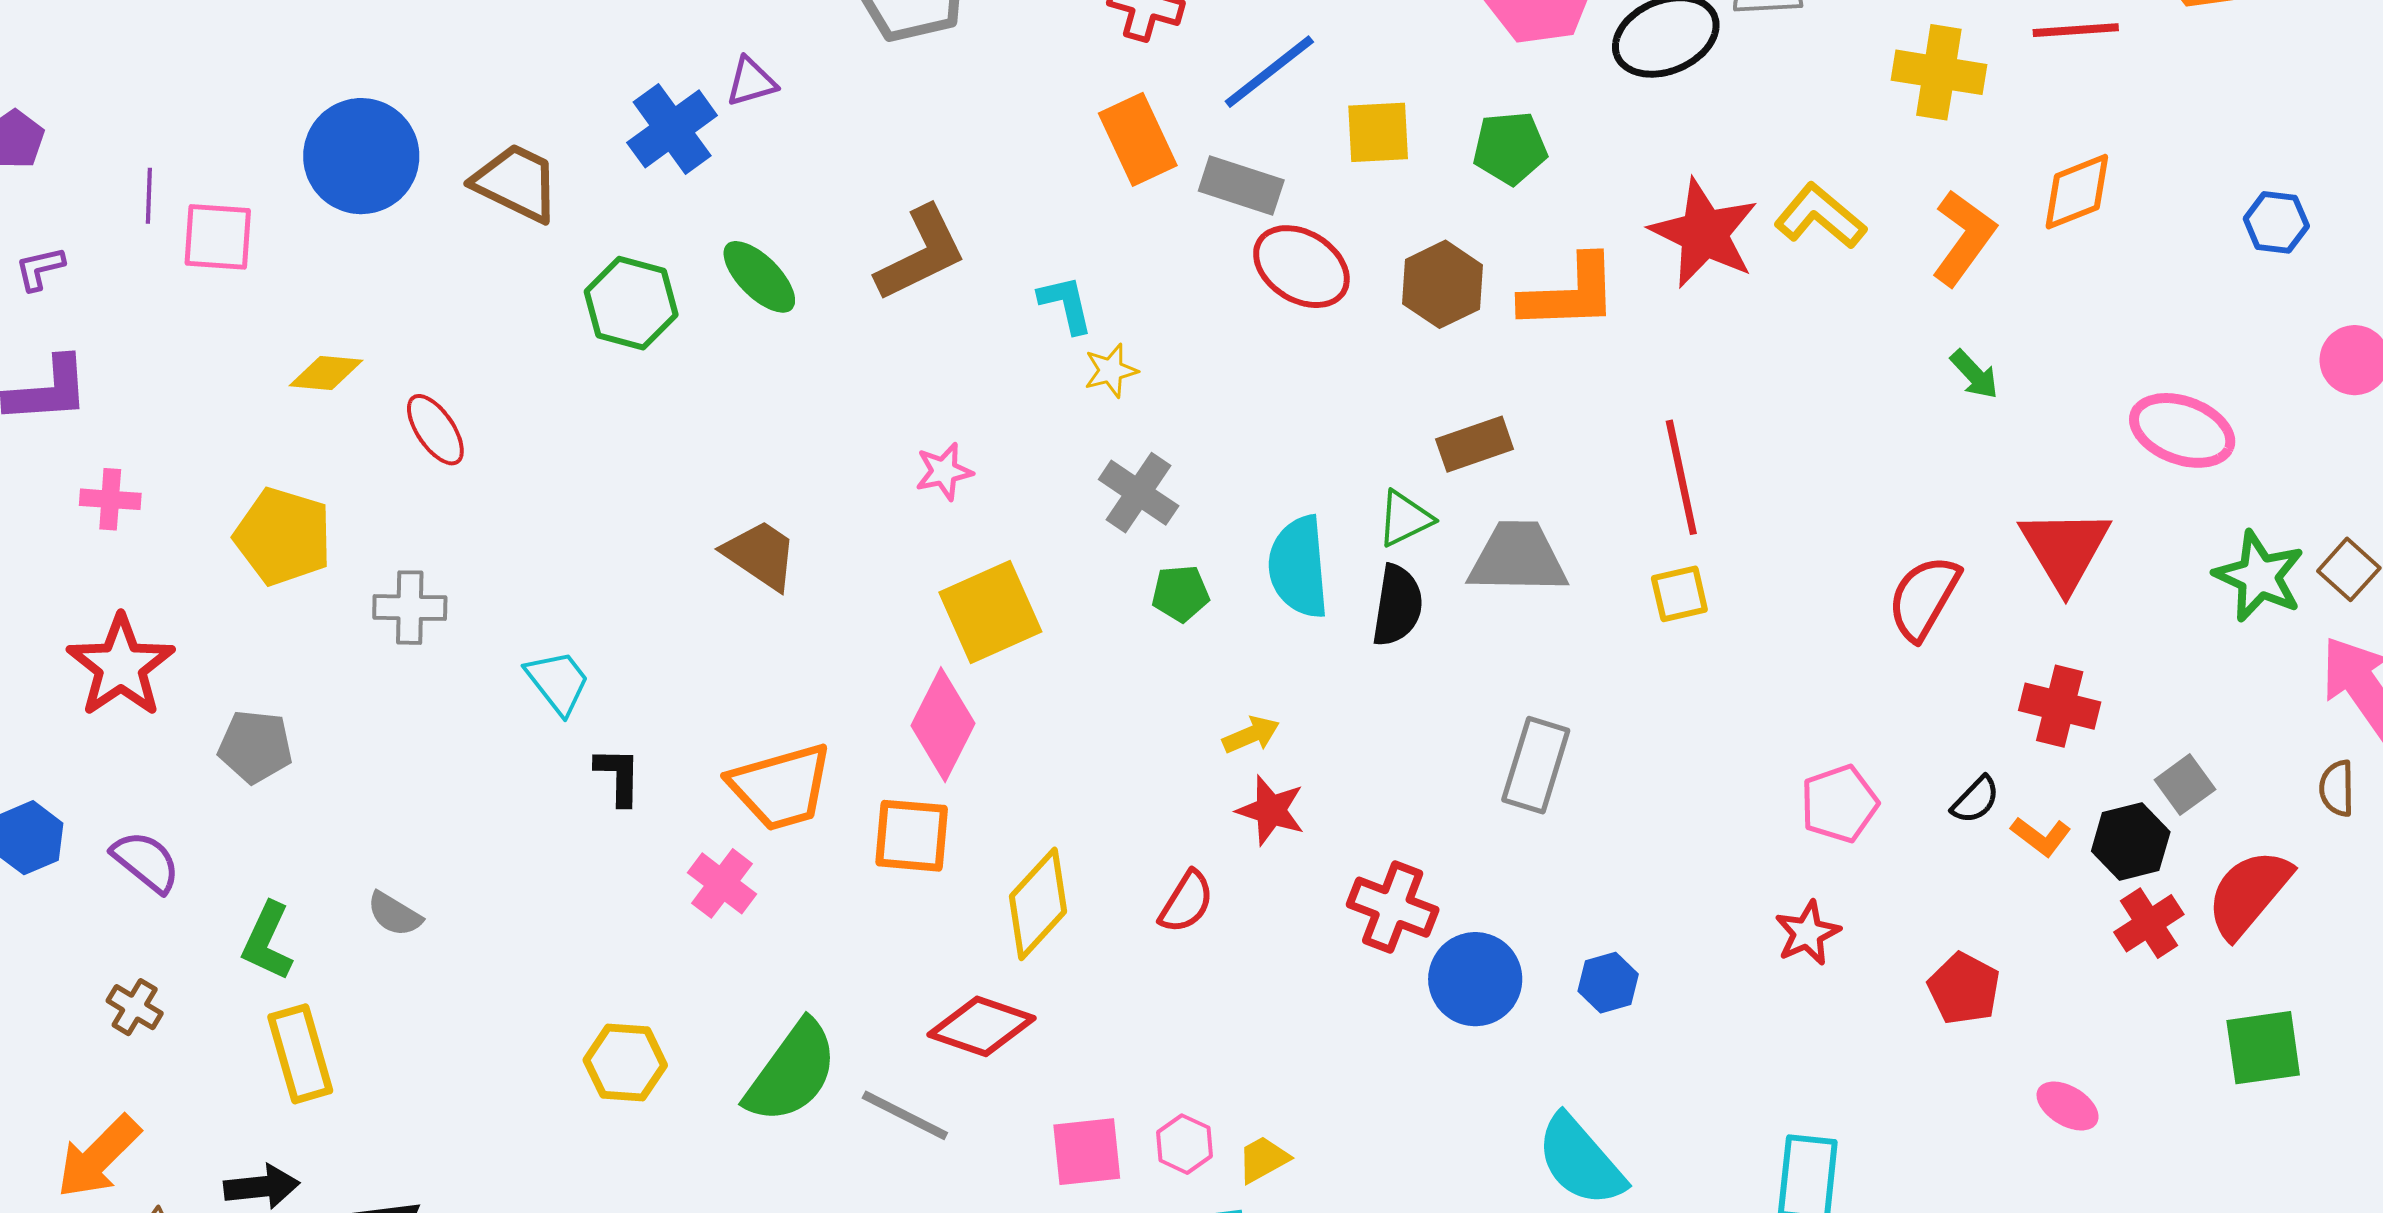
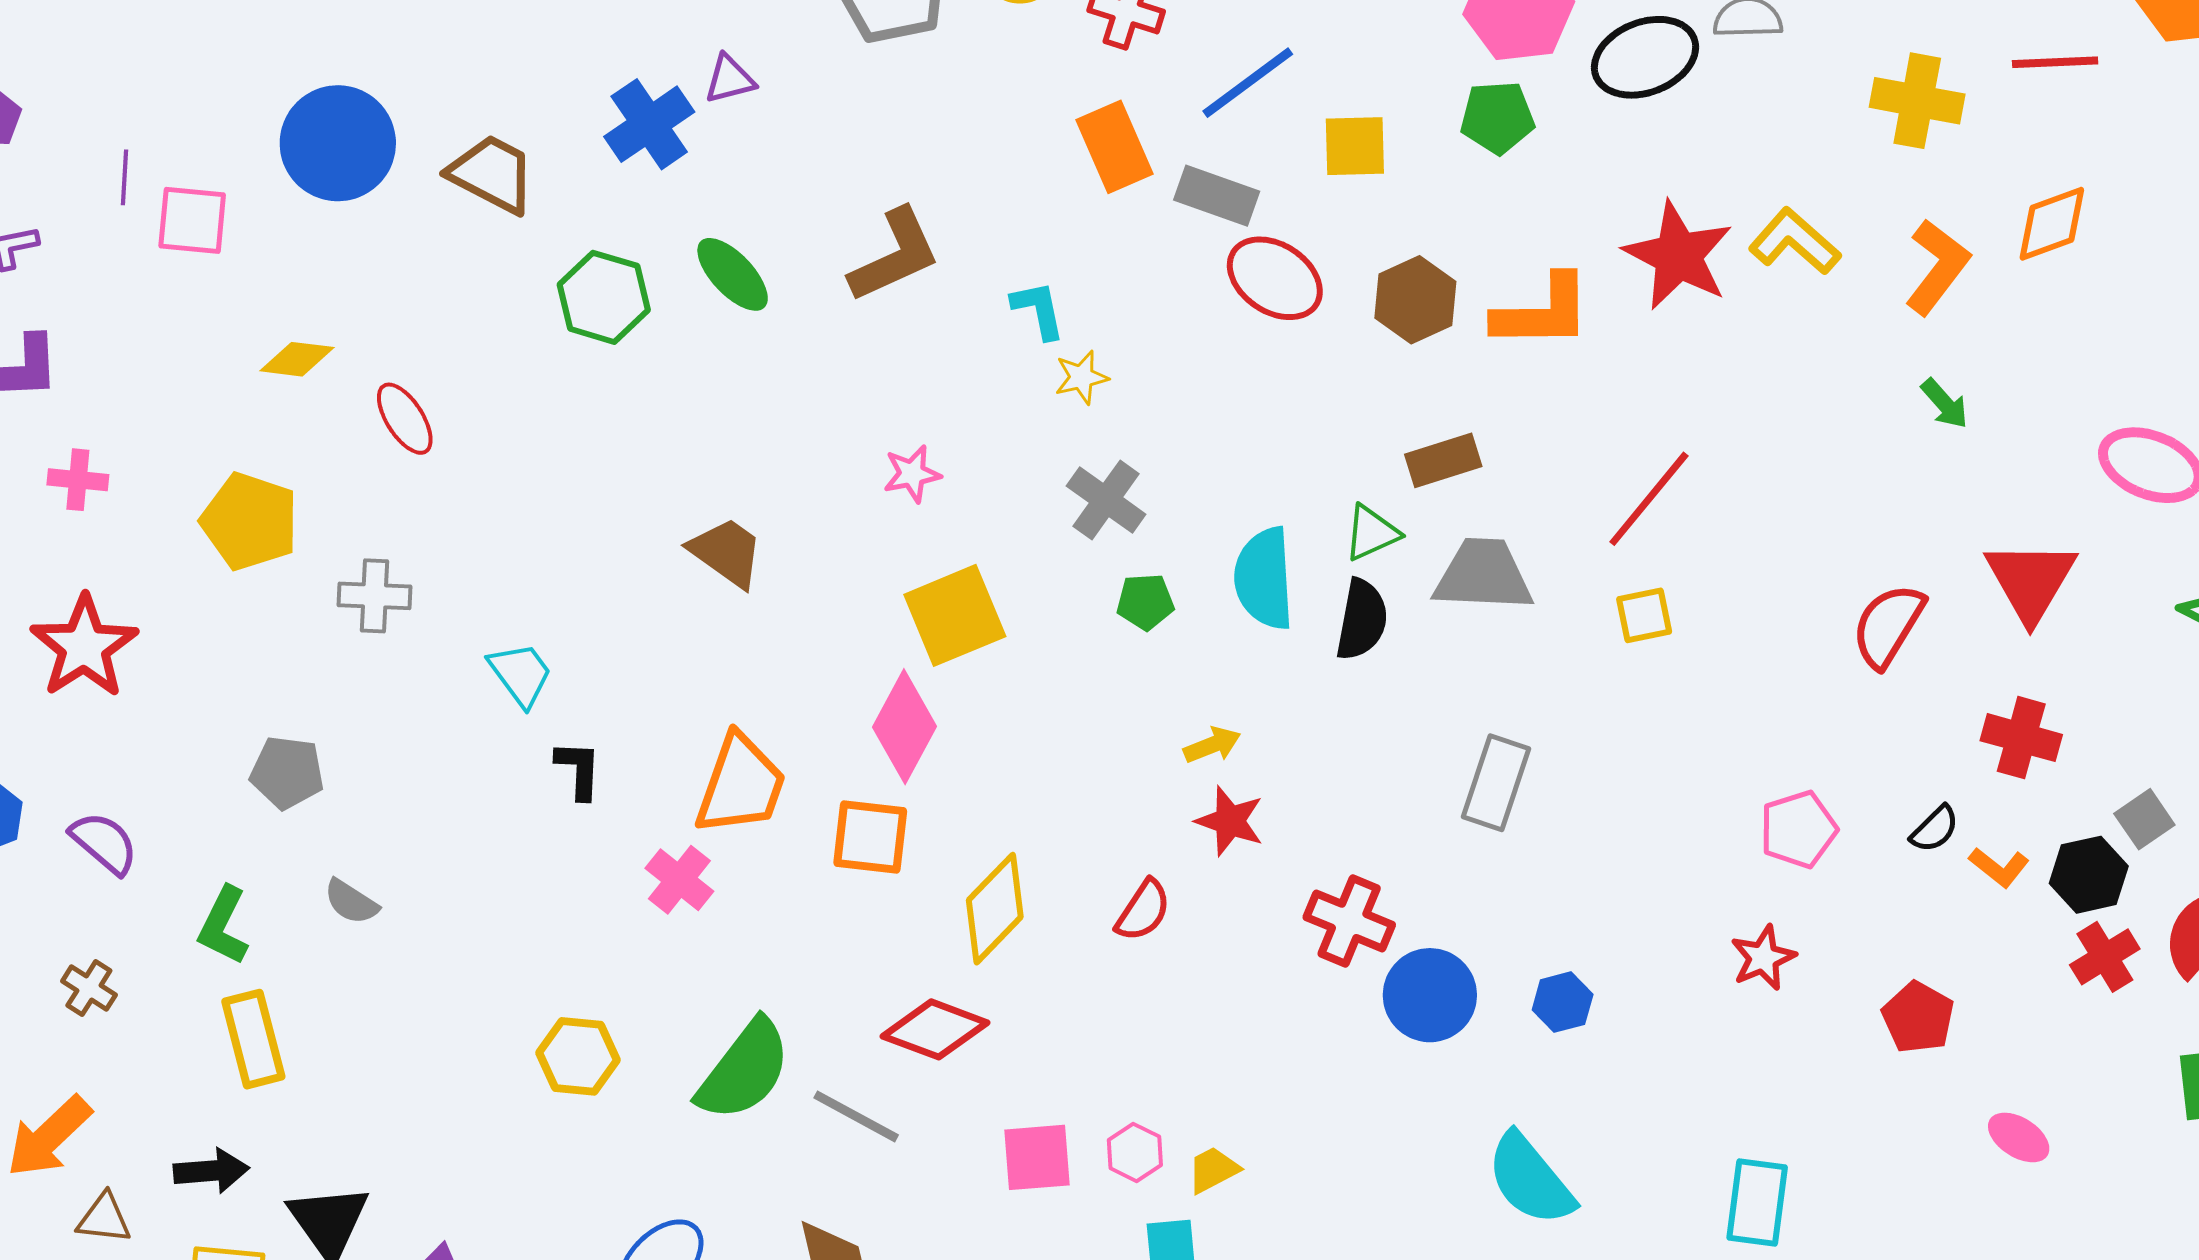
green pentagon: (1510, 148) -> (1497, 117), moved
red line: (1681, 477) -> (1649, 499), turned 50
gray pentagon: (255, 747) -> (287, 773), moved
orange trapezoid: (781, 787) -> (741, 785), turned -56

